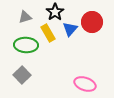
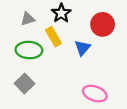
blue triangle: (70, 29) -> (82, 48), moved

